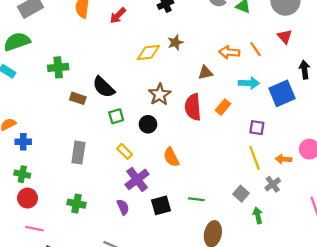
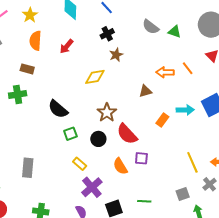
brown star: (175, 42) -> (116, 55), moved
cyan arrow: (249, 83) -> (185, 110), moved
brown rectangle: (78, 98) -> (27, 69), moved
red semicircle: (193, 107) -> (127, 134), moved, turned -35
purple square: (257, 128) -> (141, 158), moved
gray rectangle: (78, 153) -> (28, 168), moved
gray square: (241, 194) -> (183, 194), turned 32

